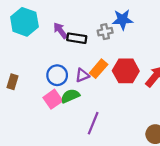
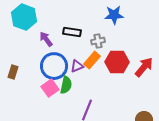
purple arrow: (60, 31) -> (46, 39), moved
gray cross: (105, 32) -> (98, 41), moved
blue circle: (57, 75) -> (54, 66), size x1.4
green semicircle: (70, 96) -> (66, 85), turned 126

